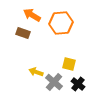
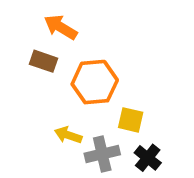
orange hexagon: (61, 23) -> (95, 82), moved
gray cross: (54, 82) -> (102, 154), turned 36

